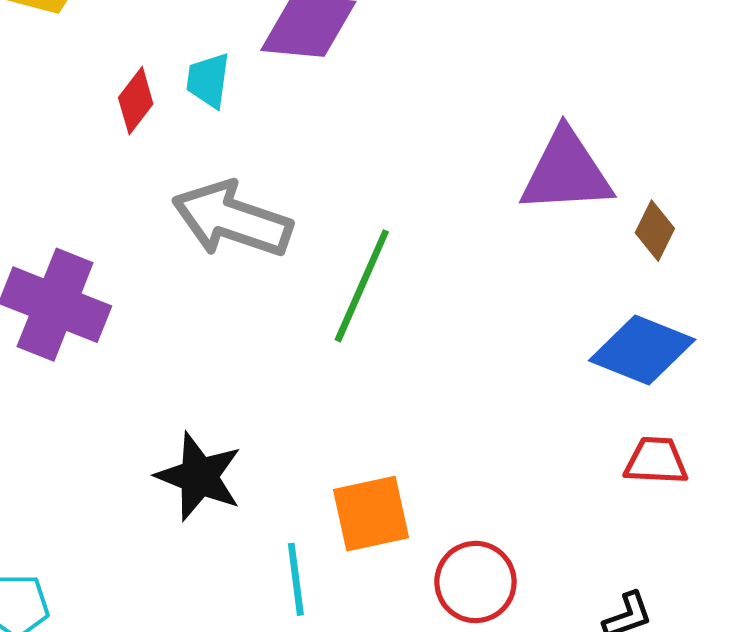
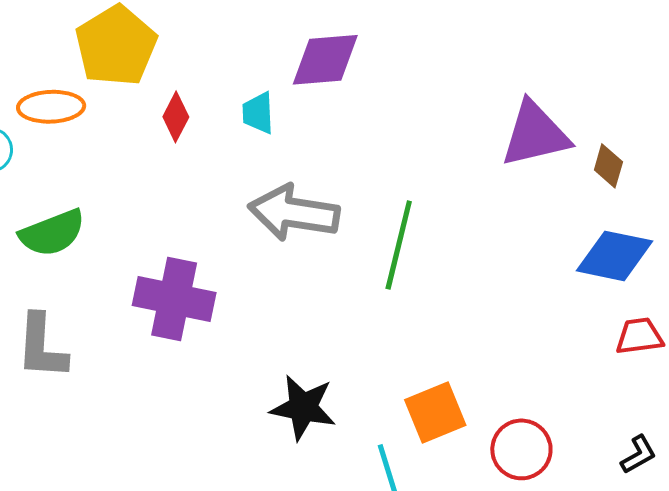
red diamond: (136, 101) -> (176, 117), moved

